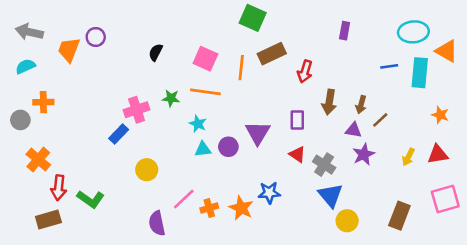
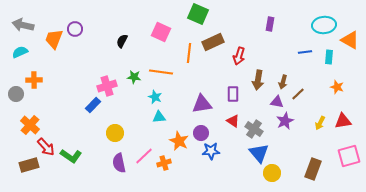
pink square: (205, 59) -> (161, 32), moved
cyan rectangle: (420, 73) -> (329, 57), size x0.6
orange star: (440, 115) -> (337, 87), moved
purple triangle: (258, 133) -> (202, 104), turned 50
purple circle: (228, 147) -> (201, 133), moved
red arrow: (59, 188) -> (46, 147), turned -48
orange star: (241, 208) -> (179, 141), moved
brown rectangle: (48, 219) -> (29, 165), moved
purple semicircle: (157, 223) -> (119, 163), moved

